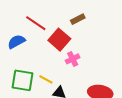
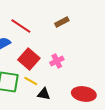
red square: (59, 40) -> (29, 59), moved

